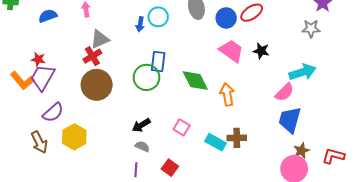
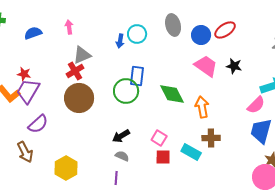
yellow hexagon: (74, 137) -> (66, 168), moved
brown cross: (237, 138) -> (211, 138), moved
red square: (170, 168) -> (163, 157), moved, turned -35

